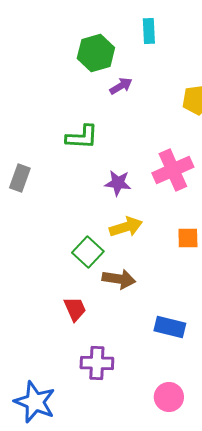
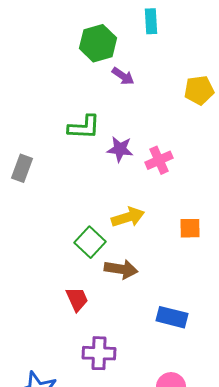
purple arrow: (121, 86) -> (123, 76), turned 65
pink cross: (173, 170) -> (159, 160), moved, size x0.7
purple star: (118, 183) -> (120, 149), moved

